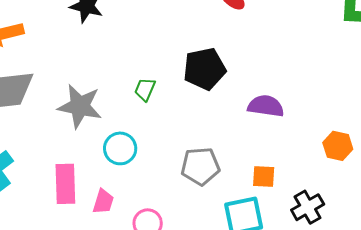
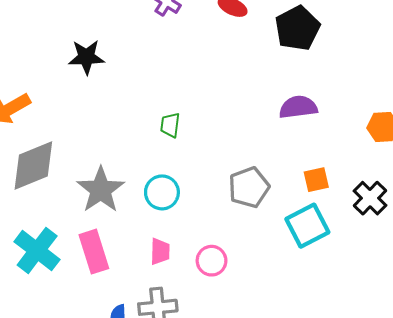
black pentagon: (205, 69) -> (297, 28), moved
gray star: (80, 106) -> (101, 190), moved, turned -30
pink rectangle: (65, 184) -> (94, 252), moved

